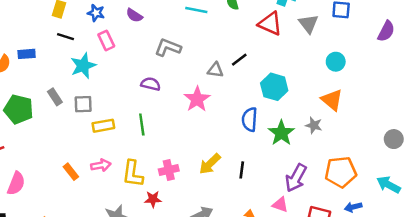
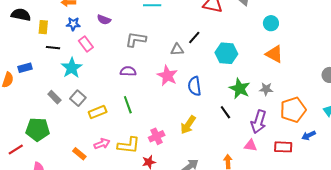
gray square: (83, 104) -> (78, 98), turned -35
green pentagon: (19, 109) -> (38, 129), moved
blue semicircle: (250, 119) -> (195, 86), moved
gray star: (314, 125) -> (266, 89), moved
black line: (242, 170) -> (225, 112), moved, turned -32
yellow L-shape: (133, 174) -> (129, 145), turned -80

